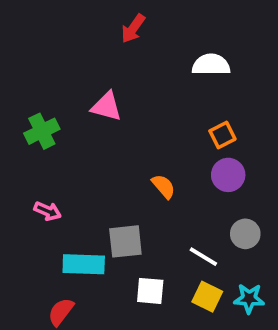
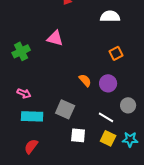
purple circle: (228, 175) -> (108, 83), moved
gray square: (125, 241) -> (65, 109), turned 30
cyan rectangle: (84, 264) -> (32, 116), moved

